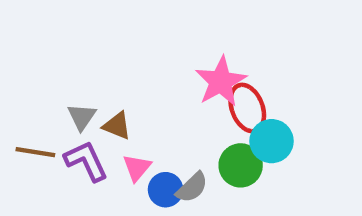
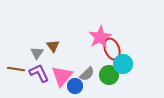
brown triangle: (117, 126) -> (53, 46), moved, turned 32
pink triangle: (137, 168) -> (62, 76), size x1.6
gray semicircle: (192, 187) -> (87, 74), moved

